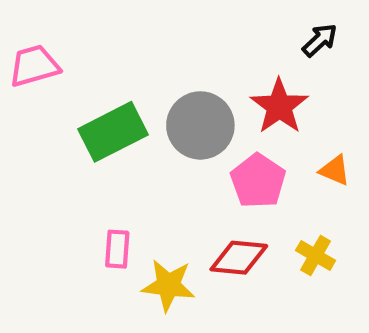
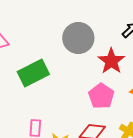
gray circle: (200, 125) -> (78, 38), moved

